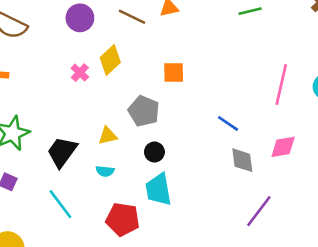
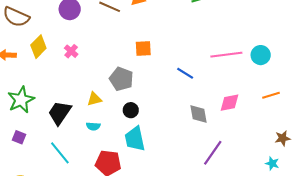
yellow diamond: (110, 60) -> (38, 47), moved
pink line: (281, 85) -> (226, 55), turned 72
blue line: (228, 123) -> (185, 73), moved

